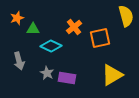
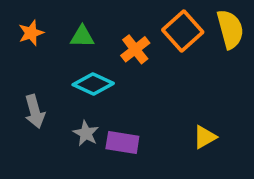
green triangle: (33, 29) -> (82, 37), moved
orange square: (100, 38) -> (183, 31), moved, turned -30
yellow triangle: (112, 75) -> (205, 137), size x0.6

